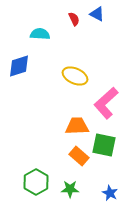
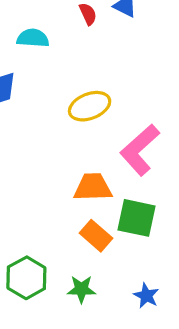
yellow ellipse: (75, 76) -> (90, 106), turned -45

